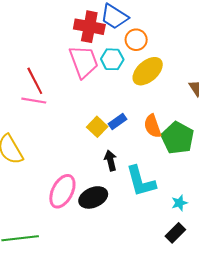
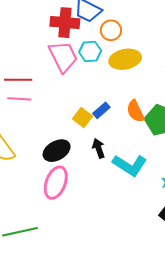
yellow ellipse: (148, 71) -> (125, 59), turned 36
red line: (35, 81) -> (18, 80), turned -56
cyan L-shape: (141, 181) -> (130, 165), turned -36
black ellipse: (93, 197) -> (57, 151), moved

